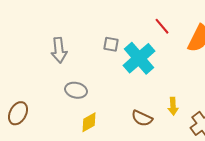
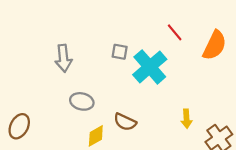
brown semicircle: (142, 118) -> (125, 122), moved

